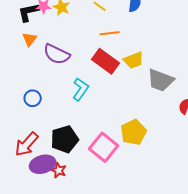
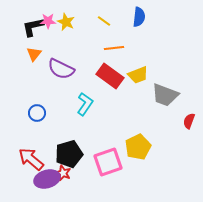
red arrow: (27, 144) -> (31, 159), turned 88
pink square: (104, 147) -> (108, 162), turned 32
red star: (59, 170) -> (63, 173), moved

